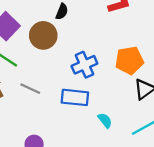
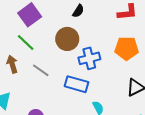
brown circle: (43, 35) -> (67, 39), moved
orange pentagon: (129, 60) -> (127, 48), moved

